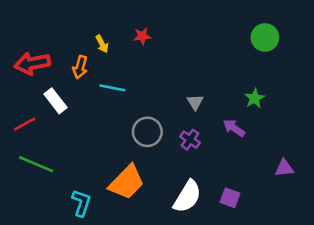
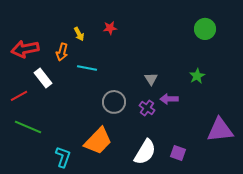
purple arrow: (234, 128) -> (169, 99), moved, turned -36
purple triangle: (284, 168) -> (220, 130), size x1.8

